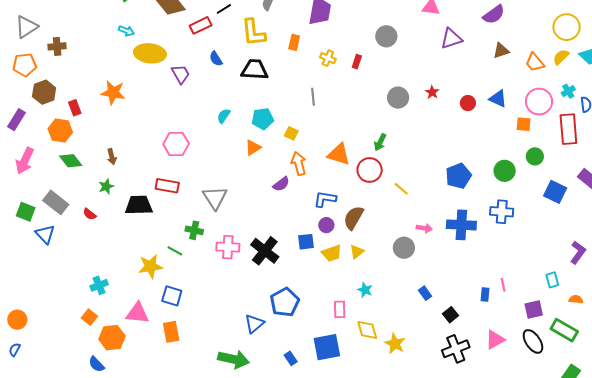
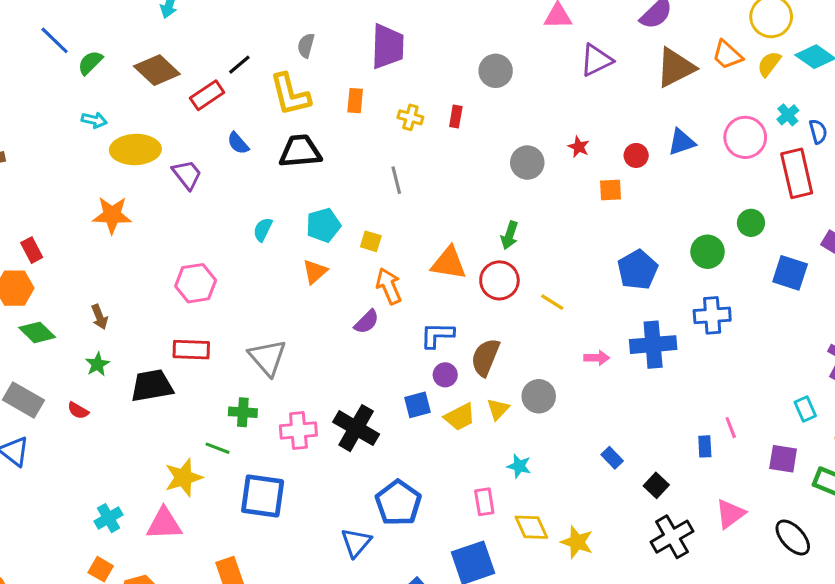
brown triangle: (501, 51) -> (675, 68), size x1.6
orange trapezoid: (535, 62) -> (727, 55), moved
orange star: (113, 93) -> (112, 215), moved
blue triangle: (498, 99) -> (682, 142), turned -36
orange square: (524, 124) -> (611, 190), moved
gray circle: (404, 248) -> (539, 396), moved
blue square: (172, 296) -> (263, 496), moved, size x1.4
purple square: (534, 309) -> (783, 459), turned 30
pink triangle: (137, 313) -> (164, 524), moved
black ellipse: (533, 341) -> (793, 537), moved

